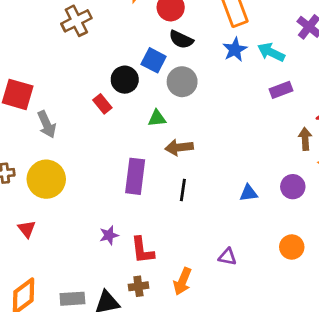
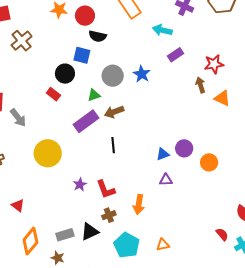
blue star: (235, 50) -> (142, 74), moved
gray circle: (182, 82) -> (113, 76), moved
purple rectangle: (135, 176) -> (86, 121), moved, turned 60
yellow circle: (46, 179) -> (48, 153), moved
purple circle: (293, 187) -> (184, 148), moved
black line: (183, 190) -> (113, 145), moved
blue triangle: (249, 193) -> (163, 154), moved
red triangle: (27, 229) -> (18, 205), moved

